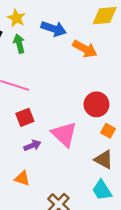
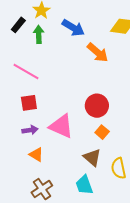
pink triangle: (64, 134) -> (61, 126), turned -32
orange triangle: (22, 178) -> (36, 155), moved

